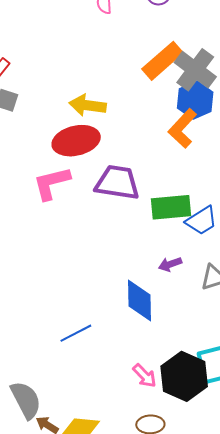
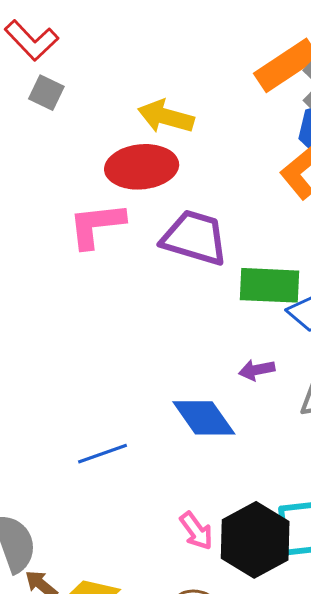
blue diamond: (139, 301) -> (204, 418), turned -42

